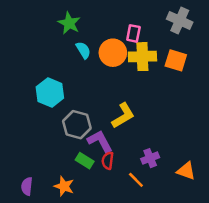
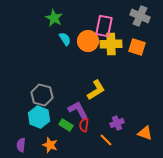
pink rectangle: (133, 33) -> (104, 26), size x1.5
cyan hexagon: (50, 93) -> (39, 117), moved
gray hexagon: (77, 125) -> (42, 95), moved

